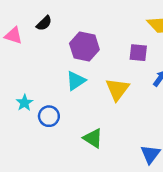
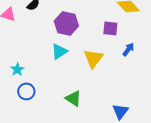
blue circle: (49, 116) -> (26, 91), moved

